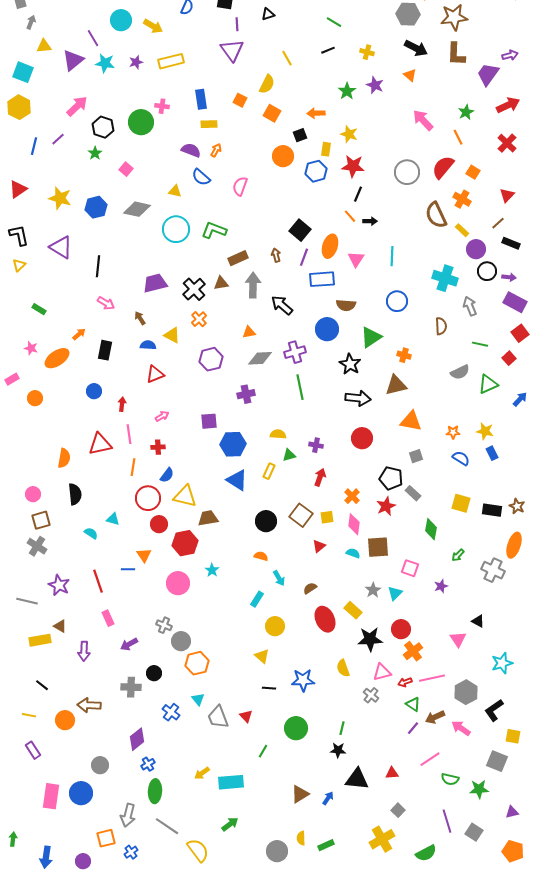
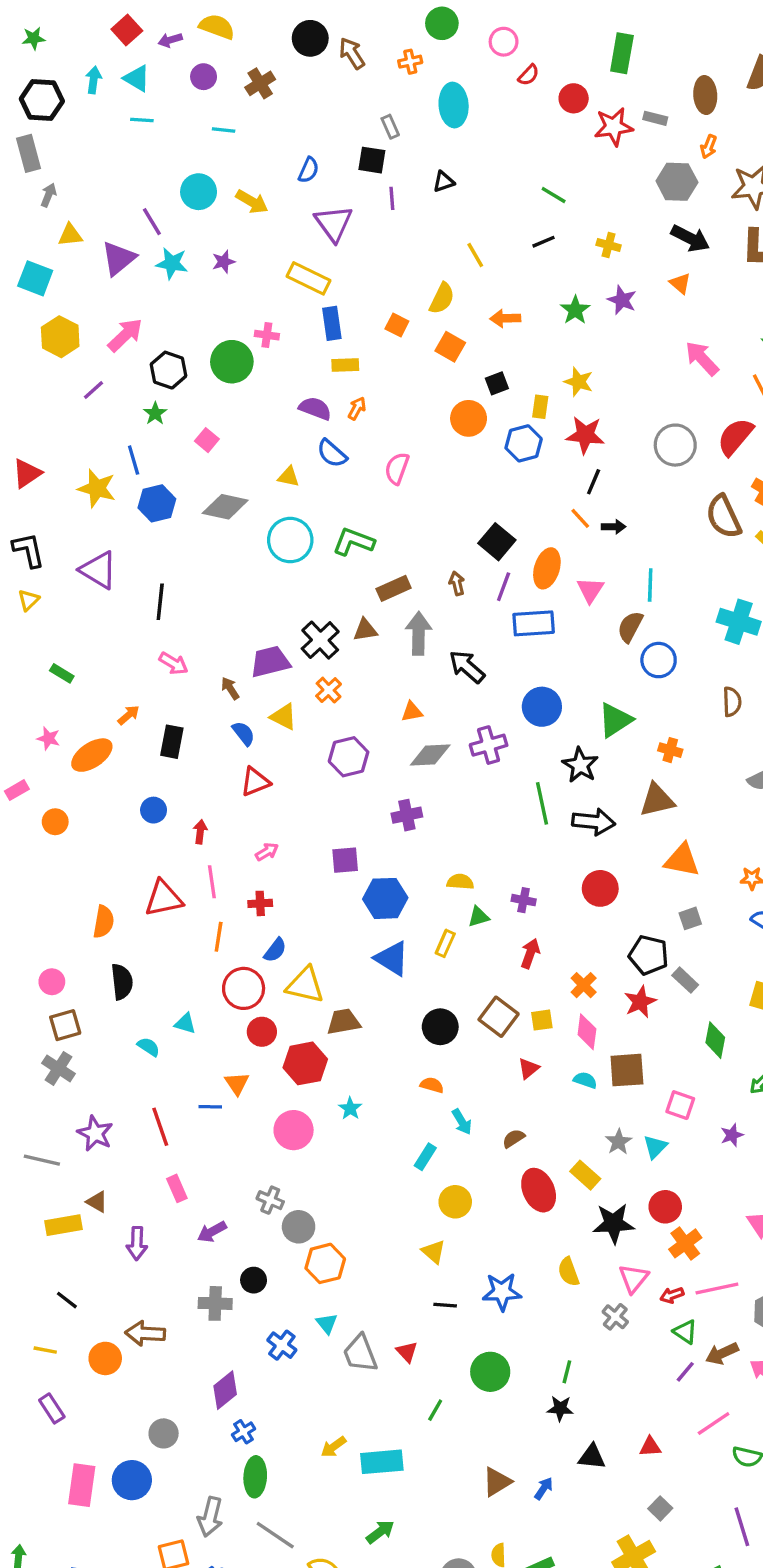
purple triangle: (232, 50) -> (334, 223), moved
yellow rectangle: (171, 61) -> (309, 278), moved, turned 40
yellow hexagon: (19, 107) -> (60, 337), moved
orange arrow: (316, 113) -> (505, 318), moved
blue line: (34, 146) -> (134, 460), moved, turned -30
purple trapezoid: (155, 283) -> (270, 662), moved
brown semicircle: (346, 305) -> (630, 627), moved, turned 114
blue semicircle: (148, 345) -> (244, 733), turned 49
green line: (300, 387) -> (542, 803), moved
pink triangle: (382, 672) -> (634, 1278), turned -36
black triangle: (357, 779) -> (592, 1457), size x0.7

